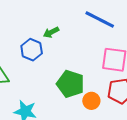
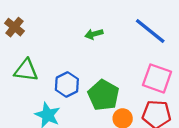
blue hexagon: (32, 50) -> (67, 84), moved

